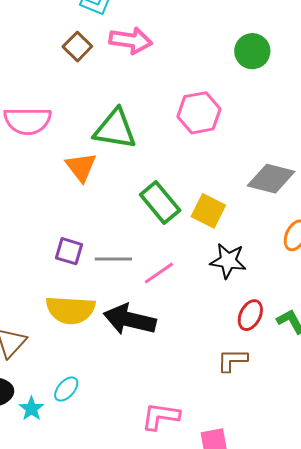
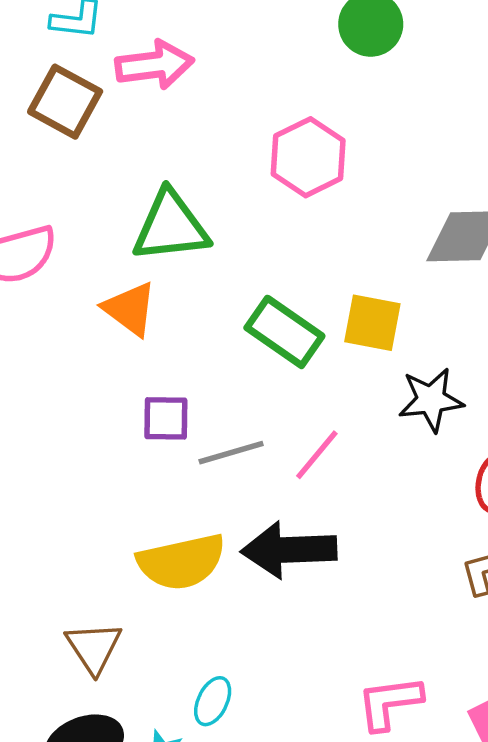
brown square: (77, 47) -> (65, 102), size x1.4
purple square: (69, 251) -> (166, 418), moved

